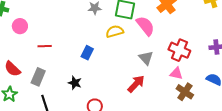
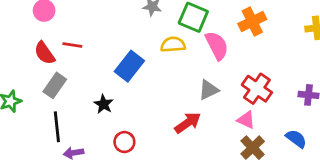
blue rectangle: (87, 53) -> (129, 66), size x1.5
gray triangle: (146, 58) -> (209, 90), turned 35
red semicircle: (12, 69) -> (45, 53), moved

